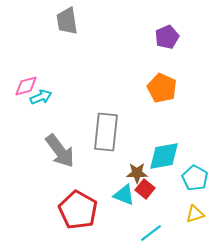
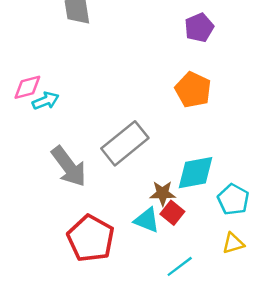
gray rectangle: (106, 132) -> (125, 143), turned 45

